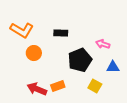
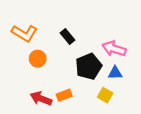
black rectangle: (61, 33) -> (68, 37), turned 48
pink arrow: (103, 44) -> (114, 49), size x1.5
blue triangle: (113, 67) -> (115, 73), moved

